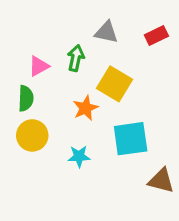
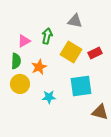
gray triangle: (106, 32) -> (75, 21), moved
red rectangle: (156, 35) -> (95, 53), moved
orange star: (85, 108) -> (39, 67), moved

